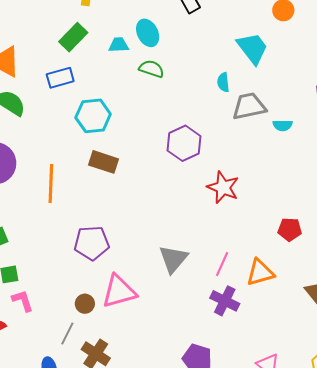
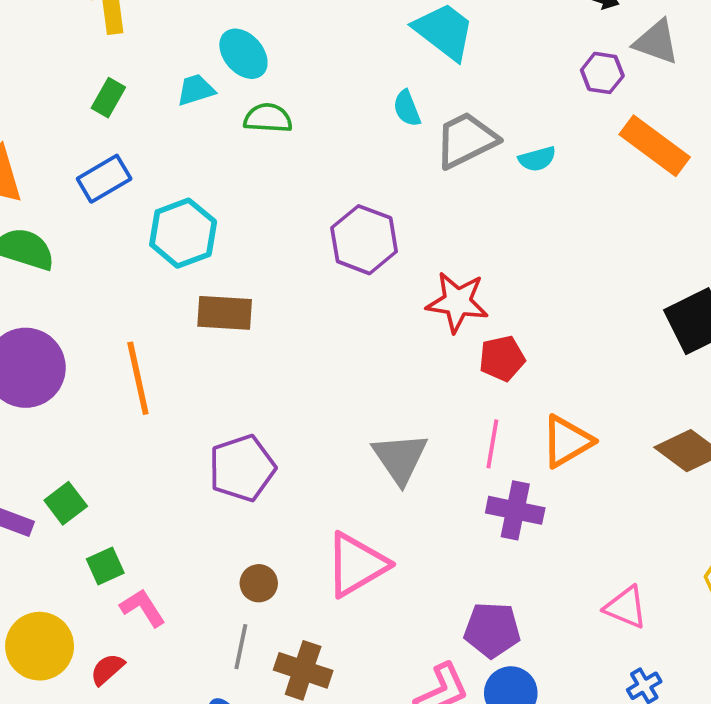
green rectangle: (73, 37) -> (108, 98), size x0.7
red pentagon: (290, 229) -> (502, 358), moved
pink triangle: (119, 291) -> (356, 565), moved

